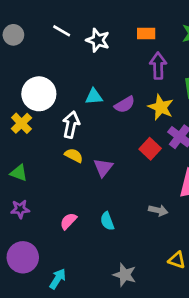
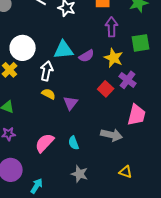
cyan triangle: (94, 96) -> (64, 50), size x1.5
gray arrow: (158, 210) -> (112, 135), size x1.5
pink semicircle: (68, 221) -> (45, 143), size x1.5
gray star: (125, 275) -> (80, 174), moved

